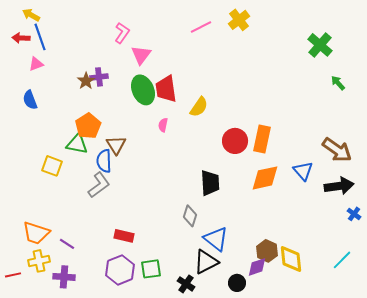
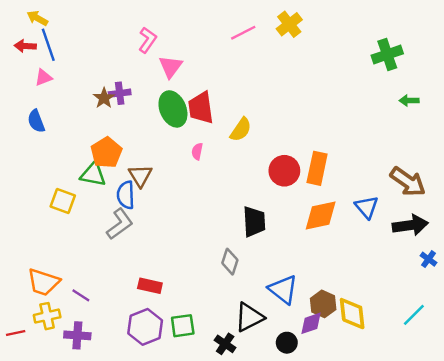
green cross: (320, 45) -> (387, 54), turned 30
green arrow: (338, 83) -> (409, 101), turned -49
blue triangle: (216, 239) -> (283, 289), moved

